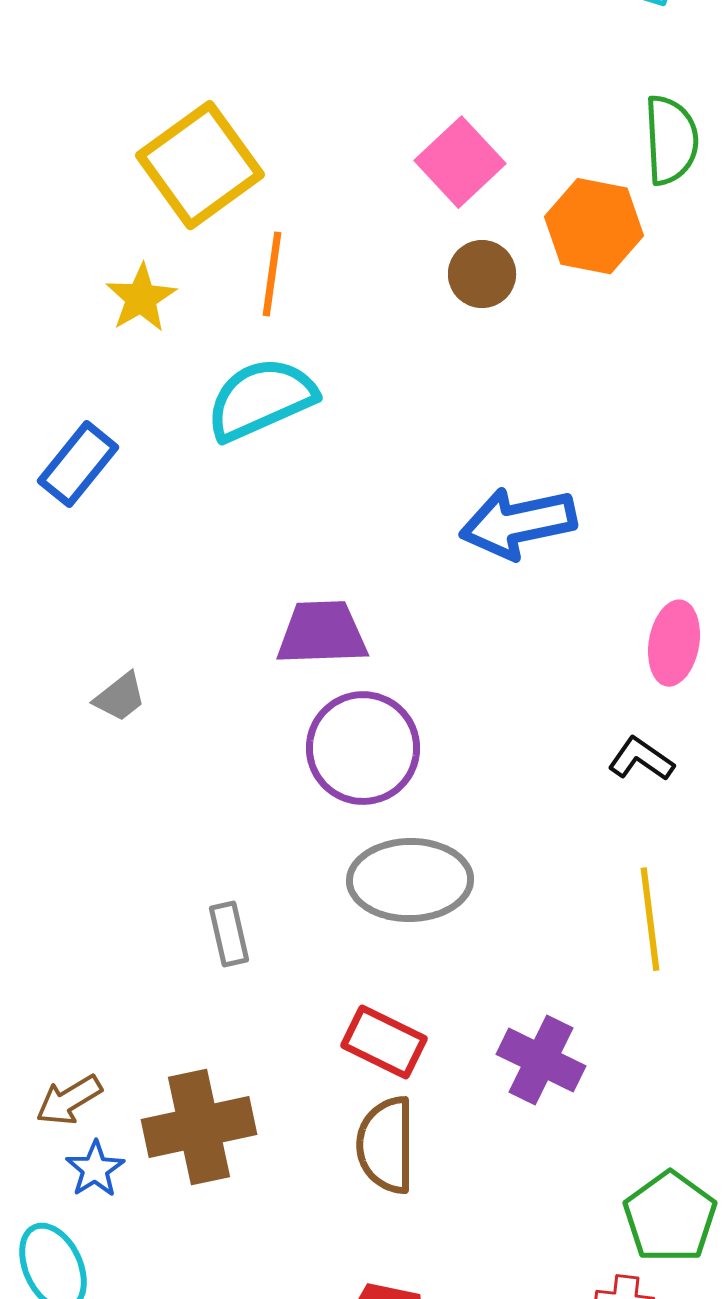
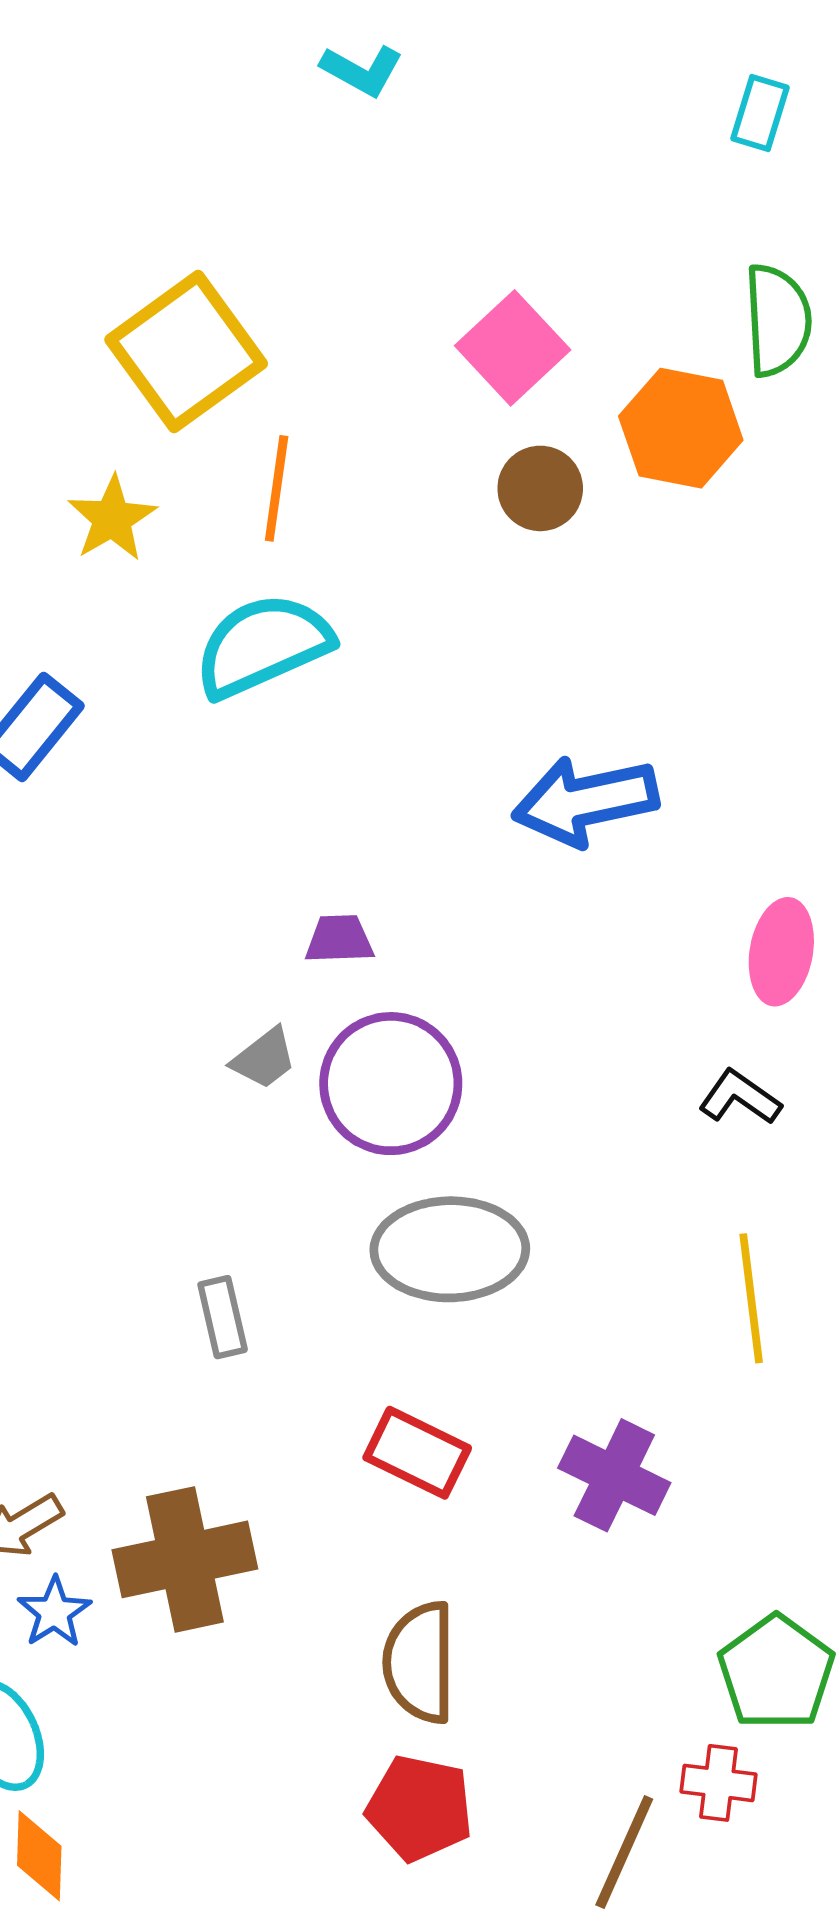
purple trapezoid: (322, 633) -> (339, 939), size x0.6
gray trapezoid: (120, 697) -> (264, 1058), moved
brown semicircle: (386, 1145) -> (420, 1662), moved

